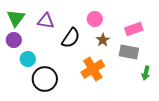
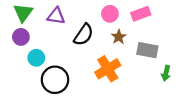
pink rectangle: (134, 29) -> (141, 14), moved

